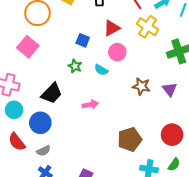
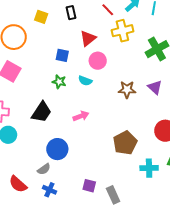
yellow cross: (148, 27) -> (122, 31), turned -35
blue circle: (40, 123) -> (57, 149), moved
red semicircle: (17, 142) -> (18, 184), moved

